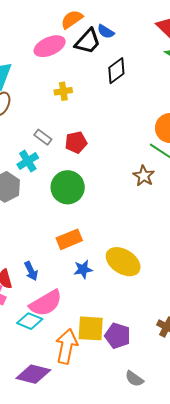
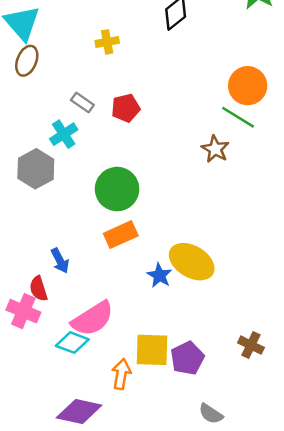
green circle: (68, 187) -> (117, 189), moved
blue star: (83, 269) -> (159, 275), moved, turned -30
blue arrow: (31, 271) -> (60, 261), moved
purple pentagon: (118, 336) -> (187, 358), turned 30
orange arrow: (67, 346) -> (121, 374), size x0.7

